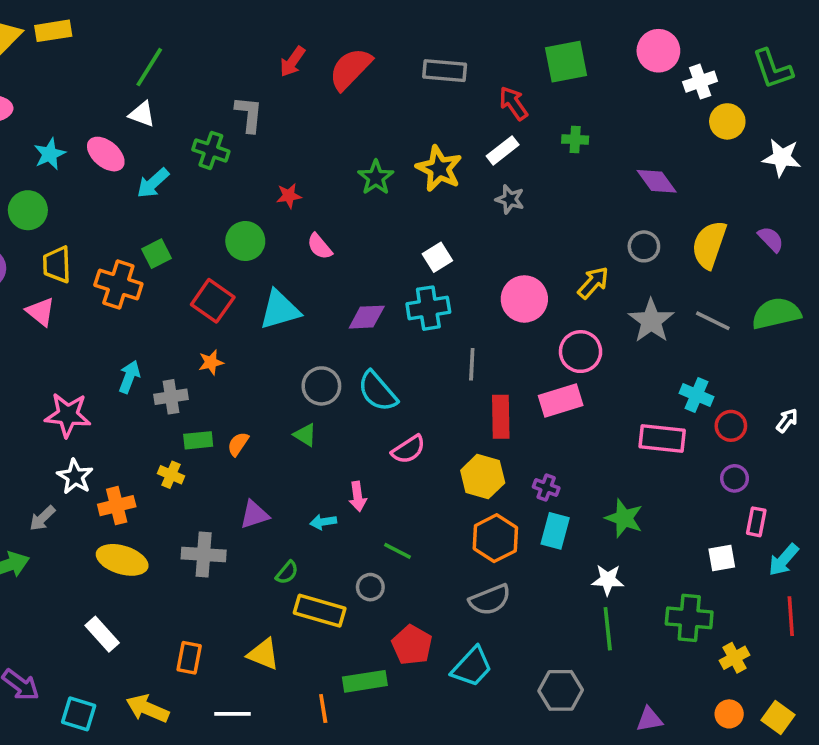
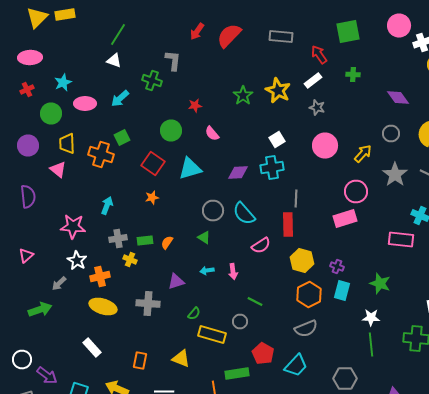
pink ellipse: (106, 154) -> (85, 104), moved, turned -40
pink circle: (524, 299) -> (325, 146), moved
gray cross: (171, 397) -> (118, 238), moved
red rectangle: (501, 417) -> (288, 224), moved
cyan arrow: (323, 522) -> (207, 270), moved

